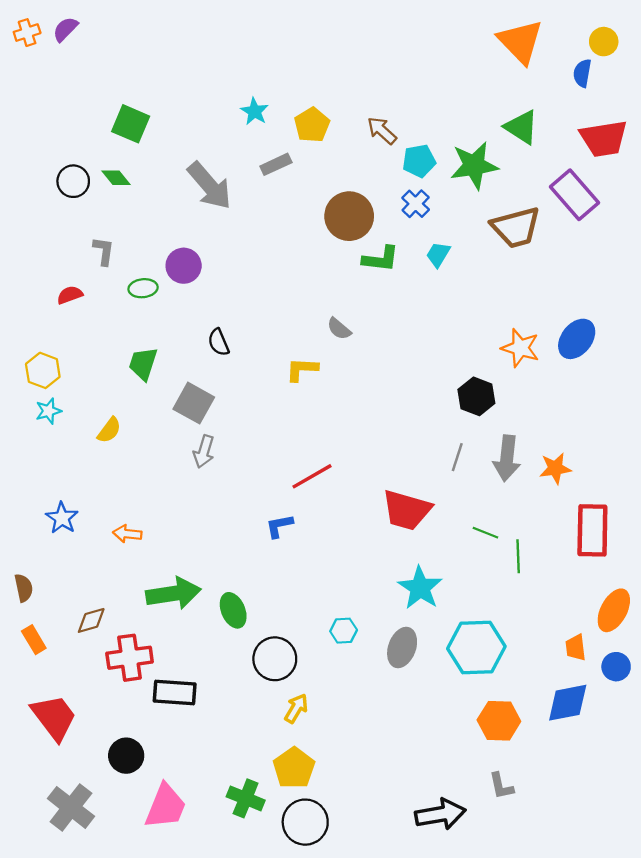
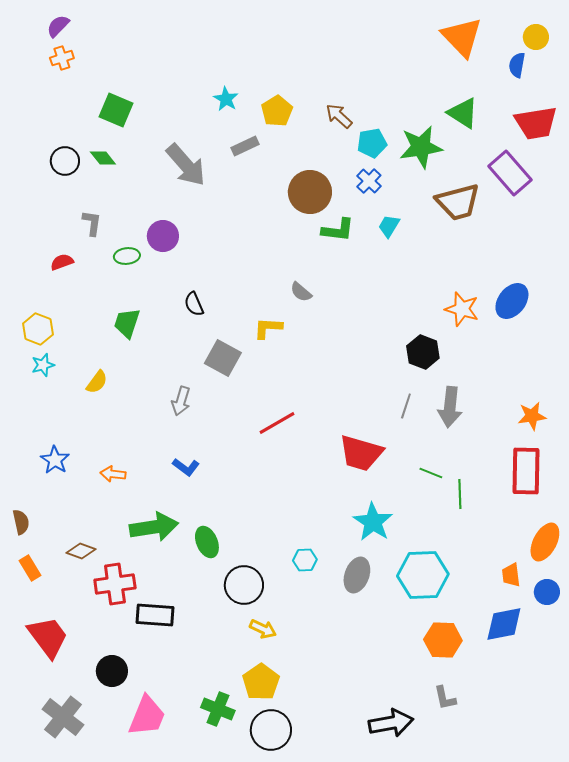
orange cross: (27, 33) -> (62, 58), moved
gray square: (194, 403) -> (223, 358), moved
orange star: (555, 468) -> (532, 416), moved
blue L-shape: (279, 526) -> (186, 467), moved, turned -132
brown diamond: (91, 620) -> (81, 551), turned 36
yellow arrow: (296, 708) -> (263, 629), turned 84

